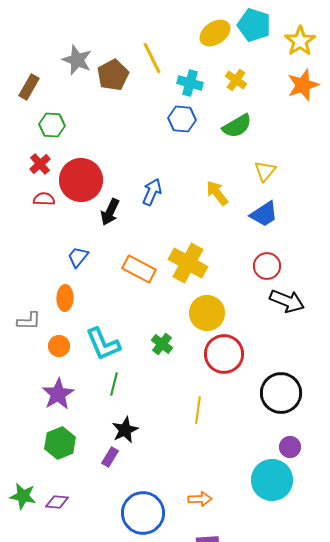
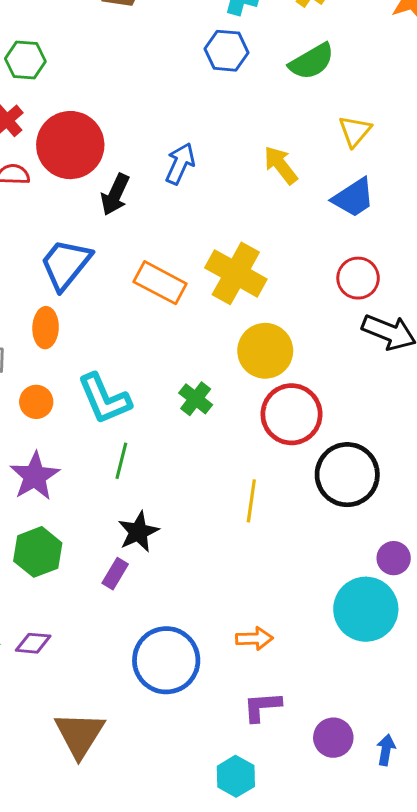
blue trapezoid: (78, 257) -> (66, 264), size x1.6
black circle: (281, 393) -> (347, 475), moved

